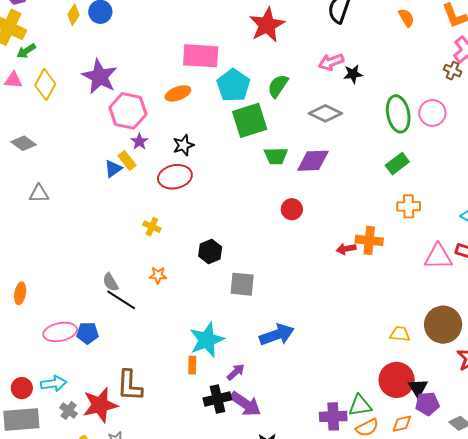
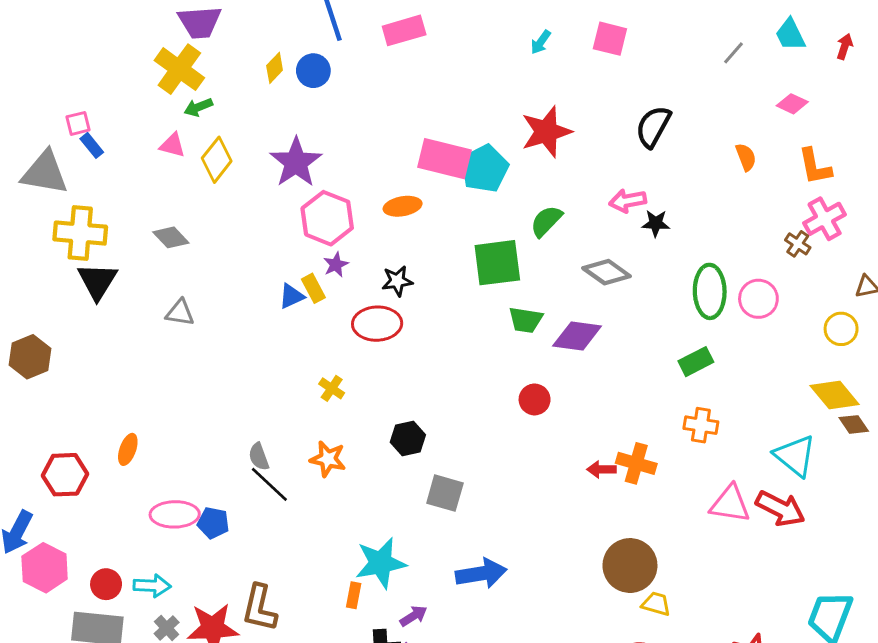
cyan pentagon: (233, 85) -> (485, 169), moved
orange star: (158, 275) -> (328, 459), size x1.4
brown circle: (443, 325) -> (630, 566), moved

